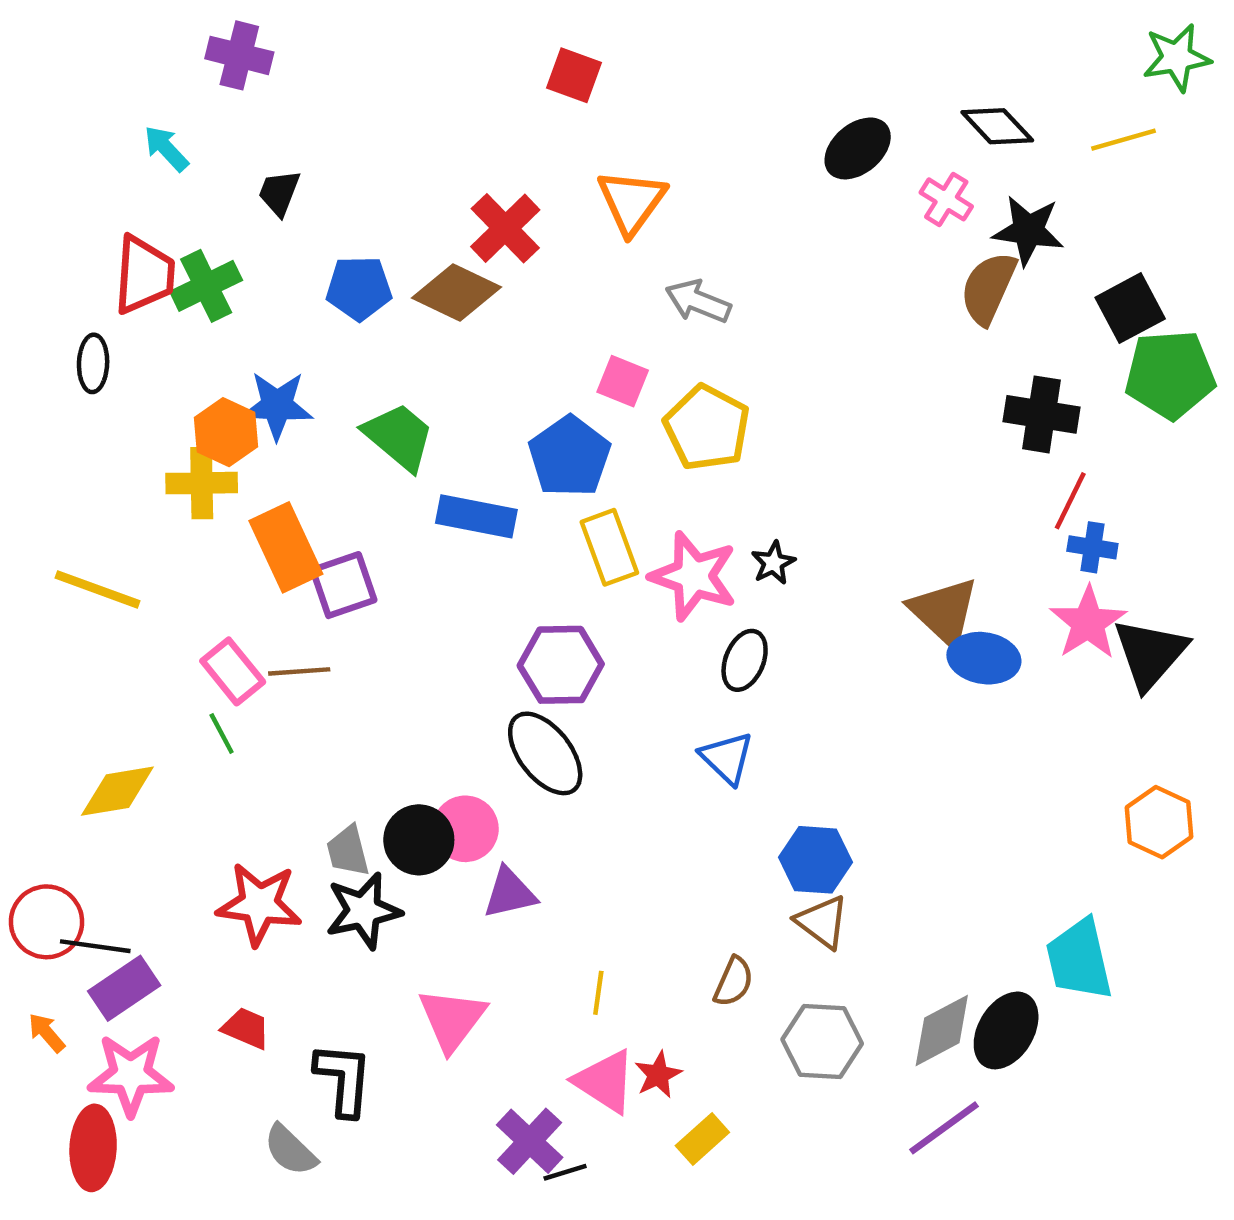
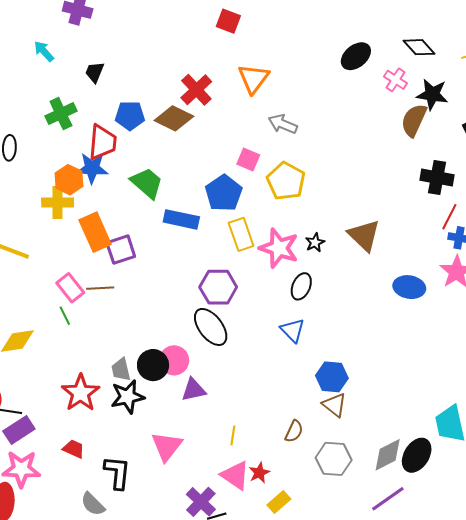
red trapezoid: (144, 275) -> (103, 142), moved
brown triangle: (944, 612) -> (364, 235), moved
red star: (259, 904) -> (81, 393), turned 30

